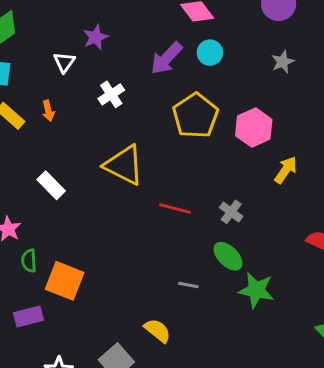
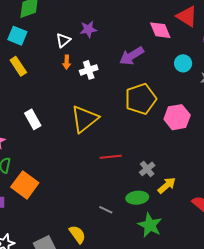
cyan circle: (210, 53) -> (183, 63), moved
orange arrow: (48, 111) -> (67, 62), moved
yellow triangle: (124, 165) -> (85, 119), turned 40
yellow arrow: (286, 170) -> (167, 185), moved
red line: (175, 209) -> (111, 157), turned -35
green ellipse: (228, 256) -> (137, 198), turned -65

